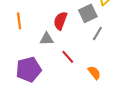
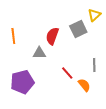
gray line: (97, 34) -> (94, 65), moved, turned -32
red line: (68, 57) -> (67, 73), moved

